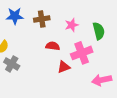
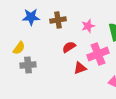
red semicircle: (53, 46) -> (69, 47), turned -40
gray cross: (12, 64) -> (28, 65), turned -35

